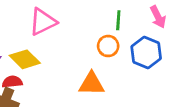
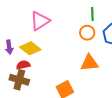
orange triangle: (92, 84) -> (89, 63), moved

